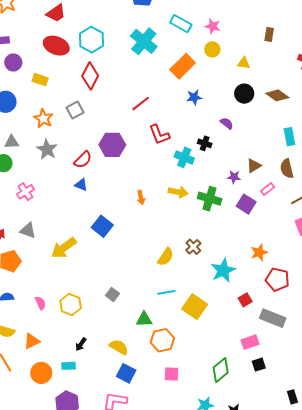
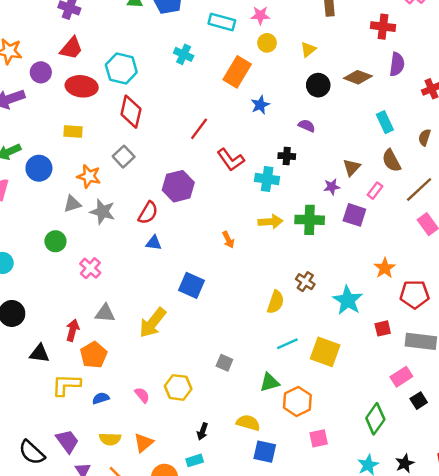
cyan cross: (144, 41) -> (184, 54), size x0.6
purple circle: (13, 62) -> (41, 72), moved
yellow triangle: (244, 63) -> (308, 49), turned -32
gray triangle: (12, 142) -> (72, 204), moved
red square: (245, 300) -> (383, 328), turned 32

